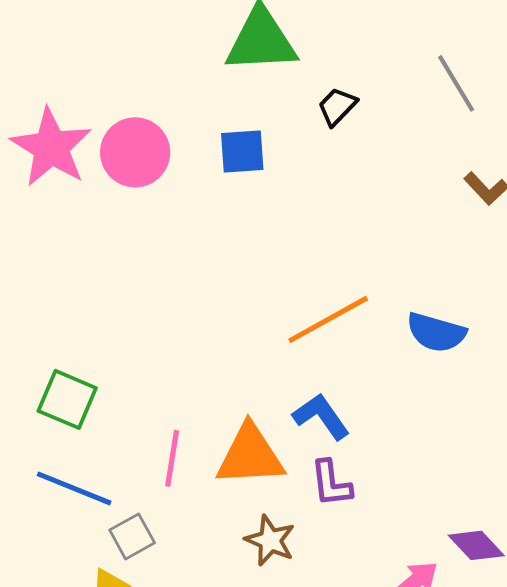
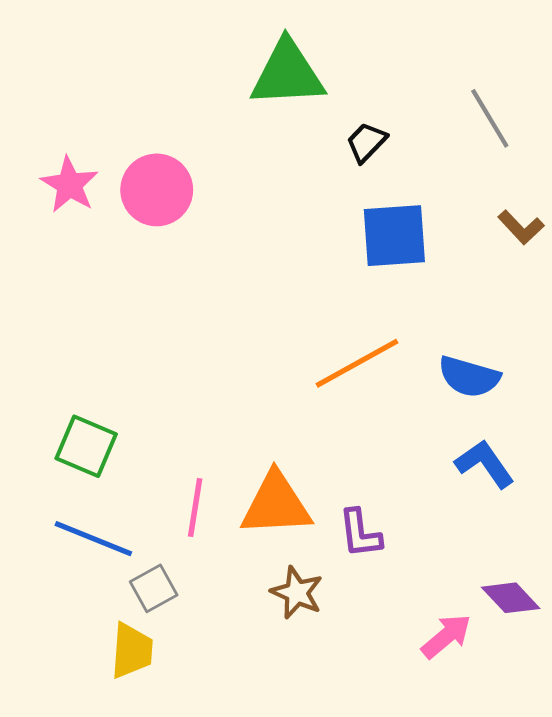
pink star: (51, 147) -> (70, 185), size x0.7
blue square: (242, 151) -> (394, 236), moved, size x1.4
blue L-shape: (321, 416) -> (485, 464), moved

